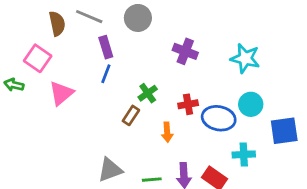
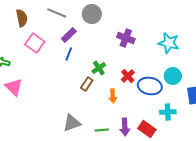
brown semicircle: (57, 24) -> (22, 18), moved
purple rectangle: (106, 47) -> (69, 35), turned 63
pink square: (38, 58) -> (35, 43), moved
pink triangle: (61, 93) -> (14, 87), moved, turned -36
red cross: (188, 104) -> (128, 76), turned -32

